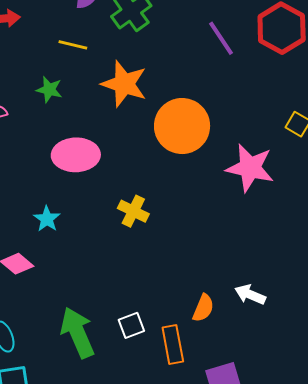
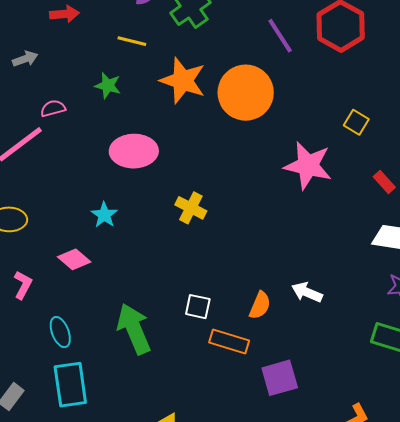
orange circle: (182, 126) -> (246, 93), moved
white square: (131, 325) -> (198, 307), moved, turned 32
orange rectangle: (173, 344) -> (229, 342), turned -63

